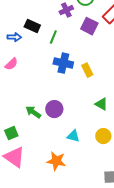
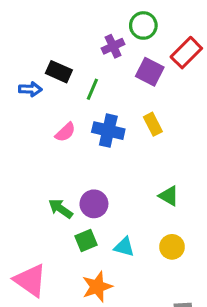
pink semicircle: (11, 64) -> (65, 132), moved
yellow rectangle: (87, 70) -> (153, 124), moved
green square: (11, 133) -> (86, 240), moved
orange star: (56, 161) -> (97, 287), turned -30

